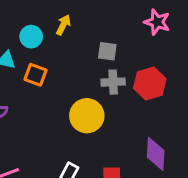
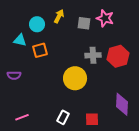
pink star: (157, 22) -> (105, 18), moved
gray square: (107, 51) -> (84, 23), moved
orange square: (36, 75) -> (40, 50), turned -35

